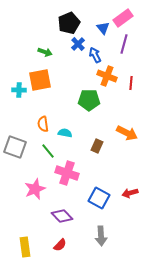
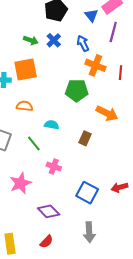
blue cross: (78, 44) -> (54, 40), moved
orange semicircle: (43, 124) -> (25, 106), moved, turned 105
orange arrow: (127, 133) -> (107, 113), moved
pink cross: (67, 173) -> (54, 167), size x0.6

